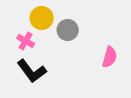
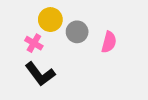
pink semicircle: (110, 57) -> (109, 42), moved

